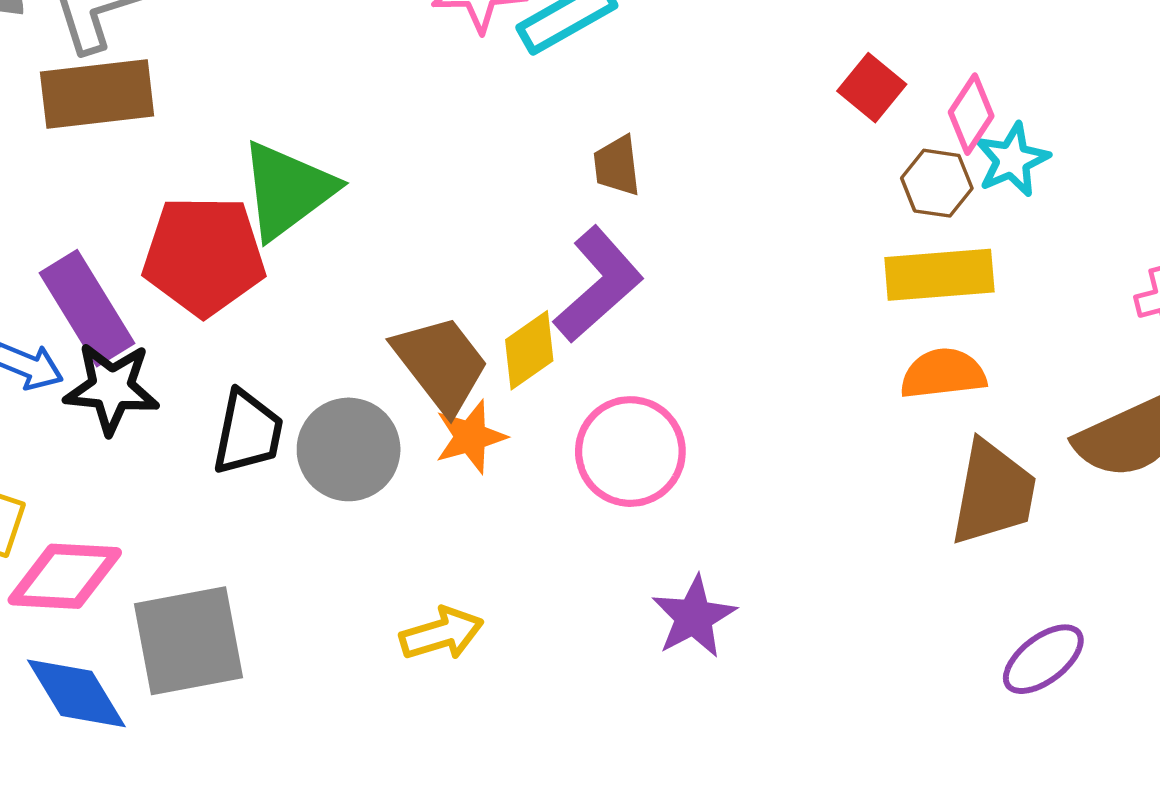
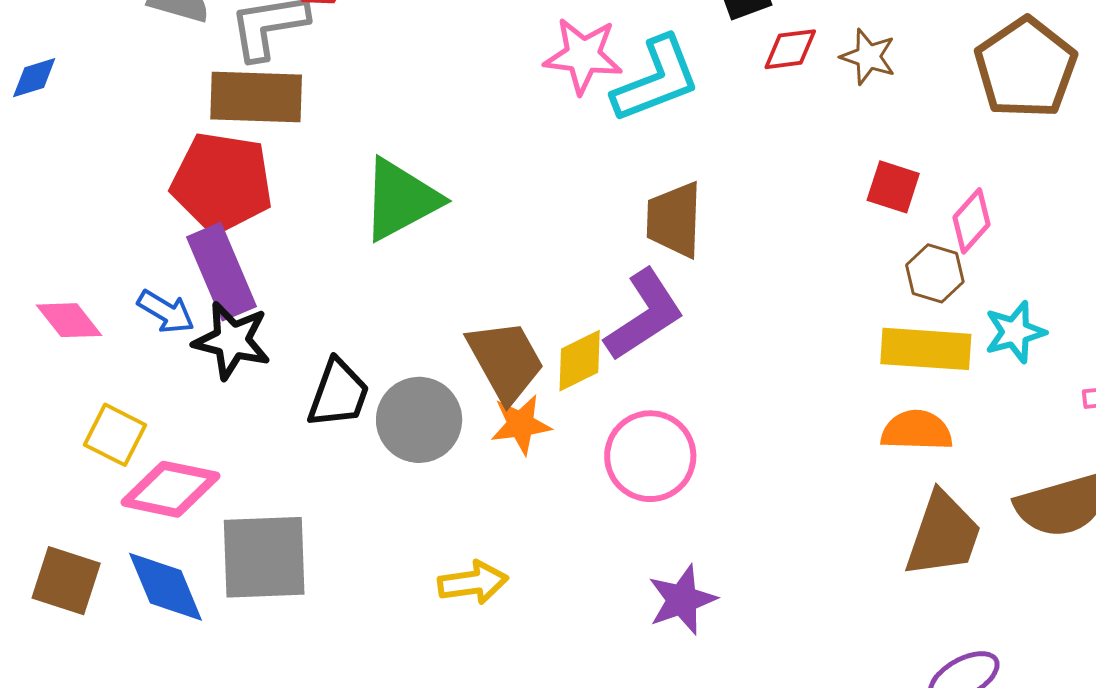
red square: (872, 88) -> (893, 187), turned -30
cyan star: (1012, 160) -> (1015, 332), moved
brown trapezoid: (617, 166) -> (674, 220), size x1.5
red pentagon: (204, 256) -> (222, 182), moved

